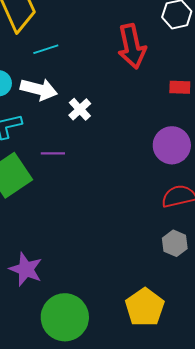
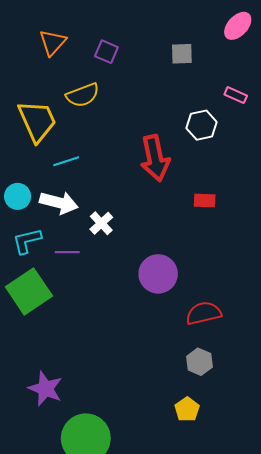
purple circle: (172, 145) -> (158, 274), moved
purple line: (53, 153) -> (67, 252), moved
yellow pentagon: (145, 307) -> (187, 409), moved, size x0.6

